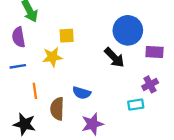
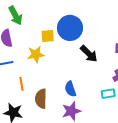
blue circle: (128, 30) -> (70, 28), moved
blue semicircle: (82, 93) -> (70, 89), moved, turned 56

